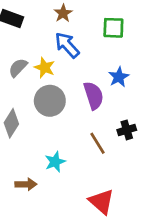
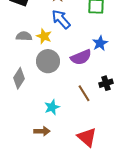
gray semicircle: (18, 68) -> (24, 36), turned 49
purple semicircle: (94, 95) -> (81, 57), turned 85
brown arrow: (26, 184) -> (42, 131), moved

